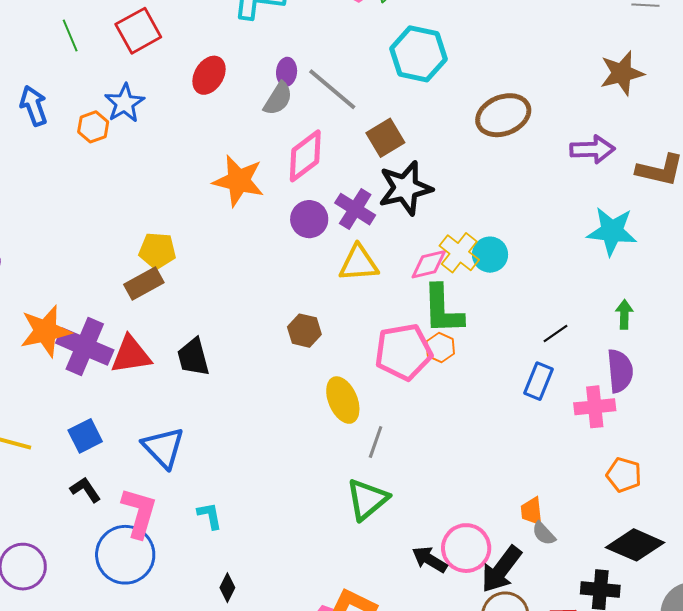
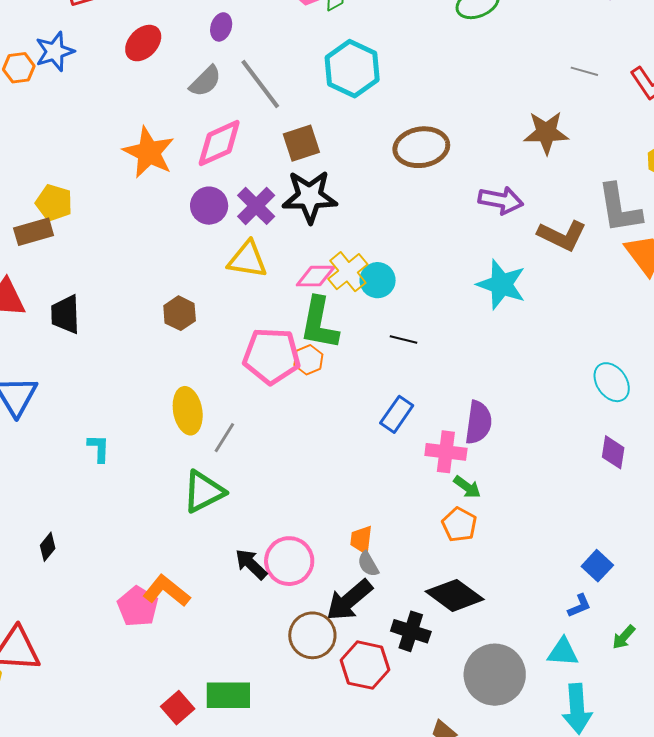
purple ellipse: (287, 72) -> (221, 27), moved
green arrow: (624, 314) -> (467, 487), moved, turned 112
black line: (556, 333) -> (404, 340), moved, turned 36
yellow ellipse: (343, 400) -> (188, 411), moved
cyan L-shape: (210, 516) -> (99, 448), moved
black arrow: (501, 569) -> (349, 600), moved

